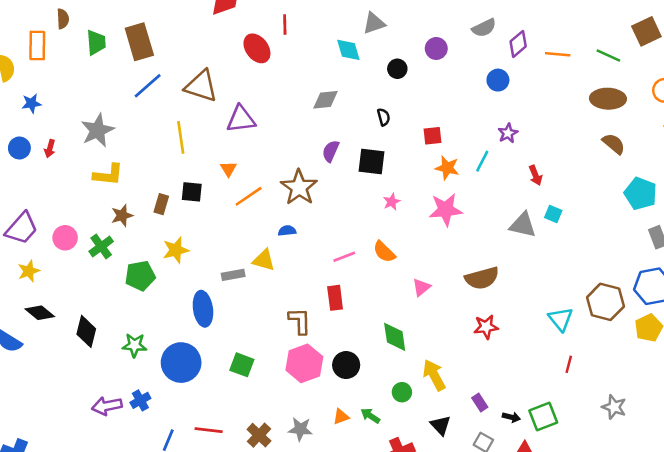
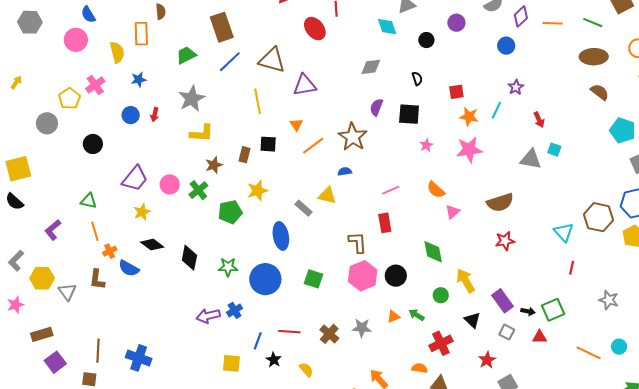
green trapezoid: (96, 42) -> (186, 55), moved, turned -110
orange semicircle: (384, 252) -> (436, 190), moved
gray rectangle: (233, 275) -> (304, 208), turned 54
purple rectangle: (480, 403) -> (503, 301), size x1.6

